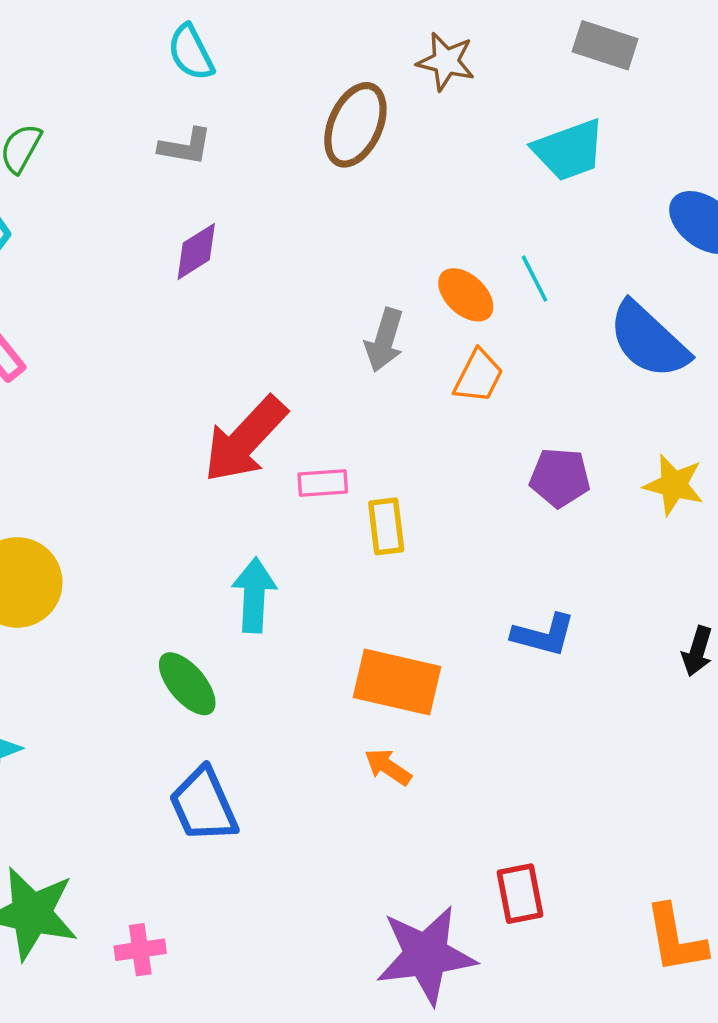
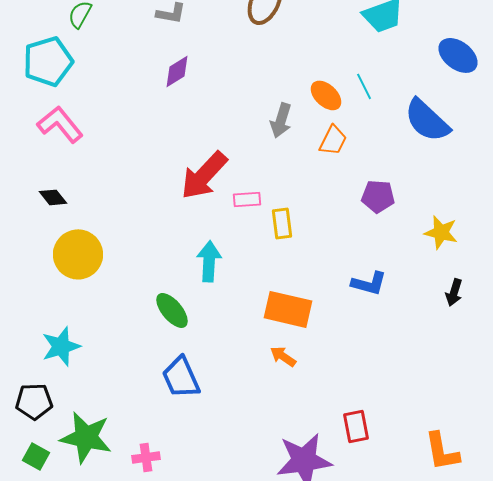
yellow star: (674, 485) -> (441, 232), moved

